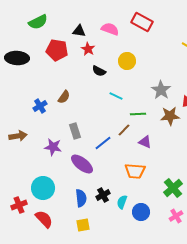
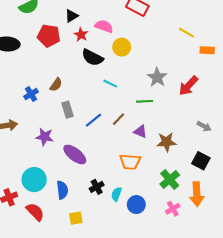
pink semicircle: (110, 29) -> (104, 26), moved
black triangle: (79, 31) -> (72, 16), turned -40
black semicircle: (99, 71) -> (93, 58), size x1.5
green line: (138, 114) -> (145, 101), moved
brown star: (170, 116) -> (167, 142), moved
gray rectangle: (75, 131) -> (67, 110), moved
blue line: (103, 143) -> (94, 120), moved
blue semicircle: (81, 198) -> (62, 190), moved

